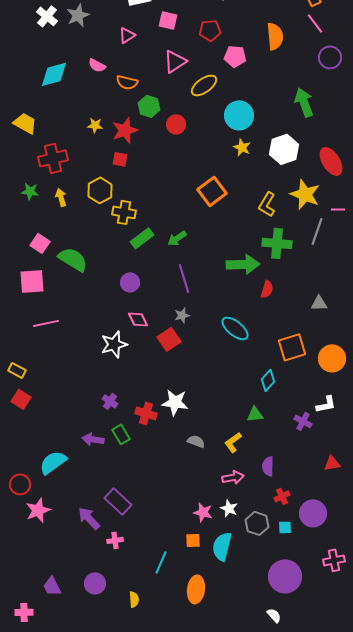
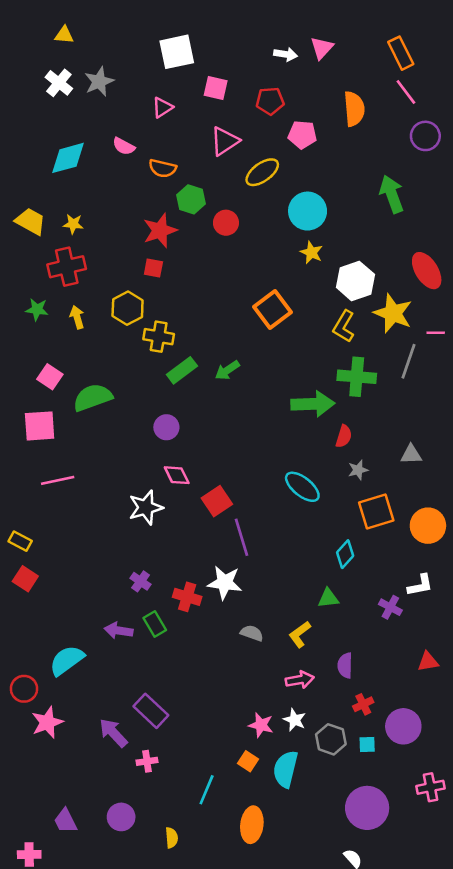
yellow star: (95, 125) -> (73, 224), moved
white hexagon: (284, 149) -> (355, 281), moved
green semicircle: (73, 259) -> (93, 397), turned -52
purple line: (184, 278) -> (242, 537), moved
gray star: (182, 315) -> (358, 470), moved
orange square: (193, 540) -> (248, 761), turned 35

